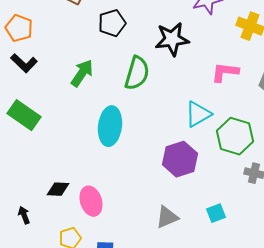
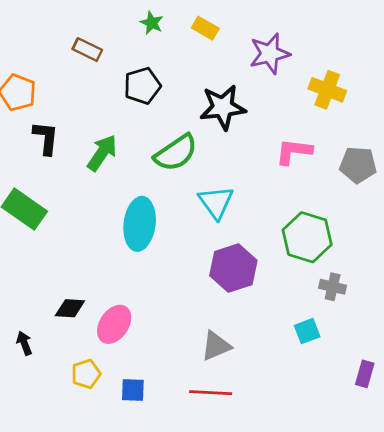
black L-shape: (24, 63) -> (46, 138), moved, turned -128
green semicircle: (137, 73) -> (176, 153), turned 40
cyan triangle: (198, 114) -> (216, 202), moved, turned -36
pink ellipse: (91, 201) -> (114, 324), turned 52
cyan square: (216, 213) -> (307, 331), moved

